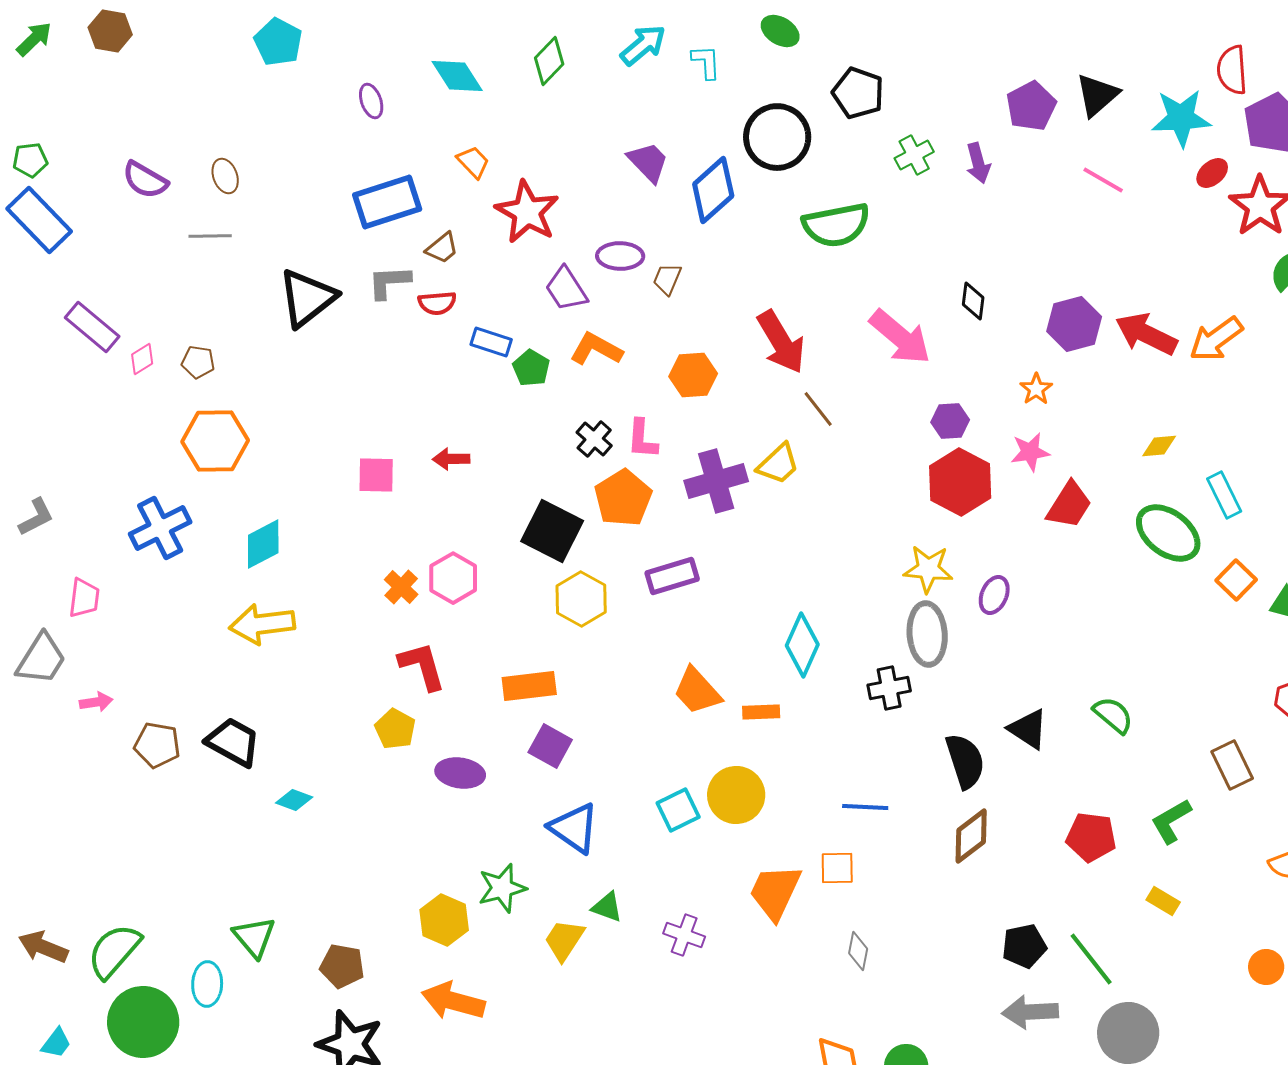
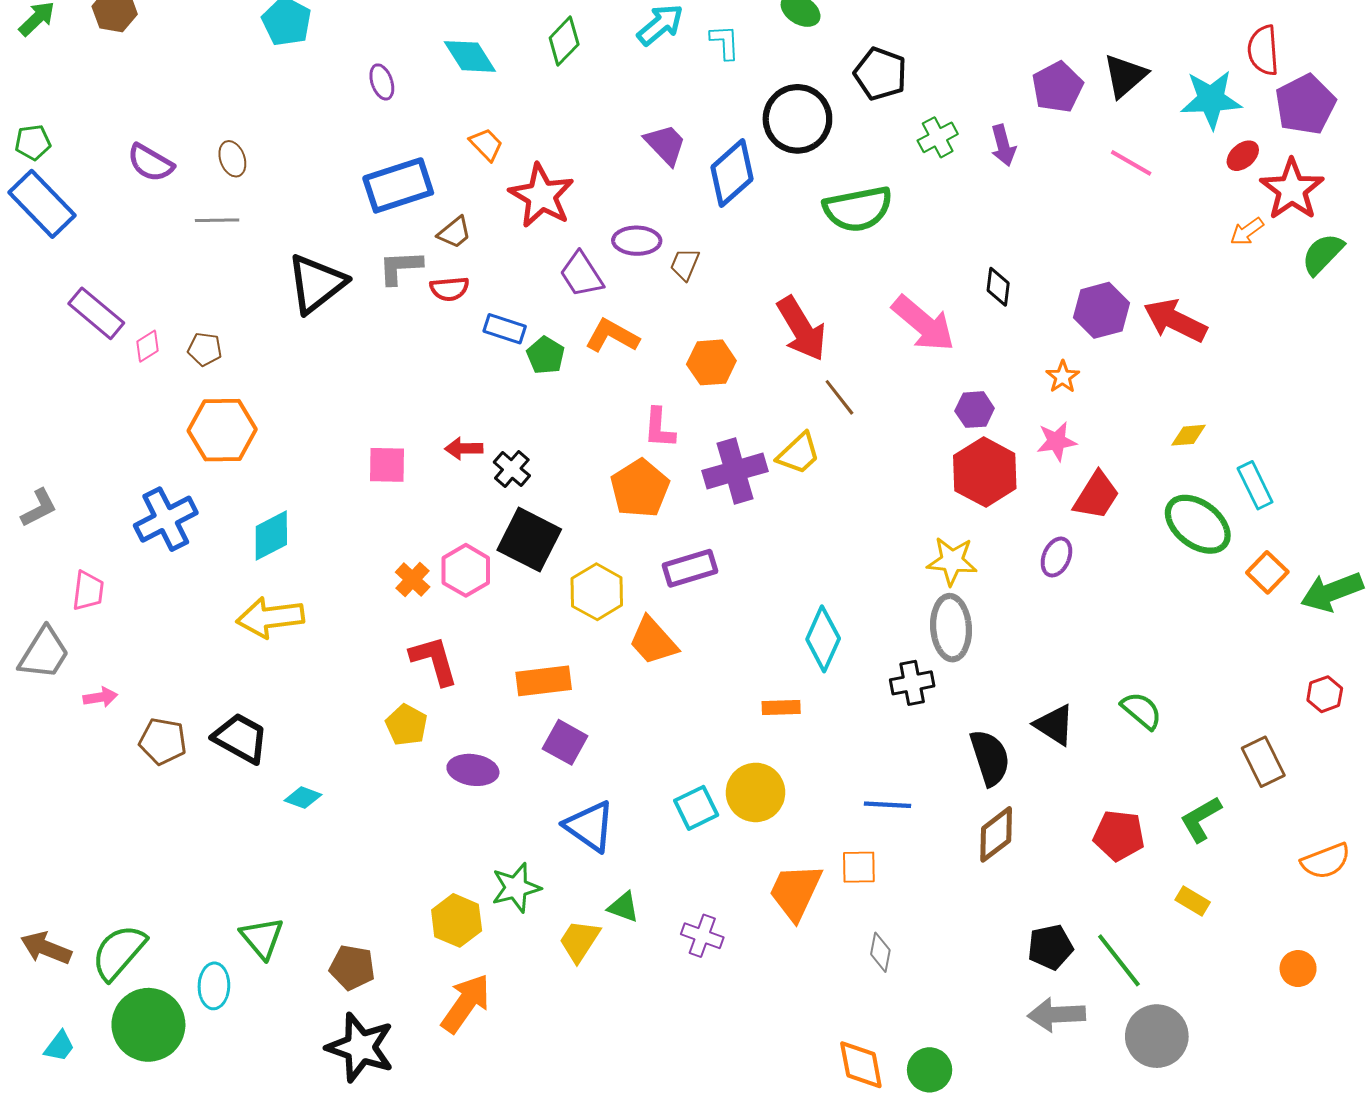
orange arrow: (1216, 339) -> (1247, 231), moved, size x0.6
black cross: (594, 439) -> (512, 469), moved
black square: (552, 531) -> (529, 540), moved
purple ellipse: (994, 595) -> (1056, 557), moved
orange trapezoid: (697, 691) -> (653, 641), moved
orange arrow: (453, 1001) -> (466, 1003), turned 110

